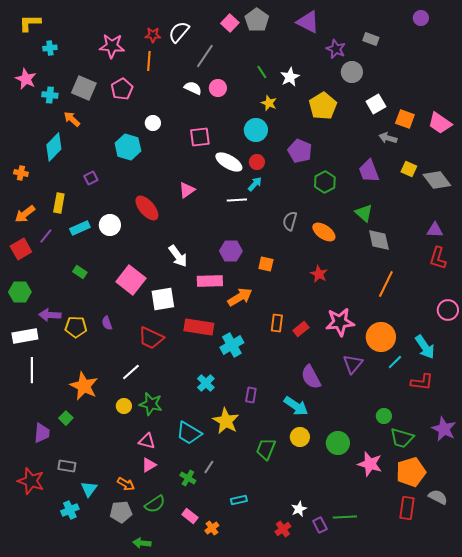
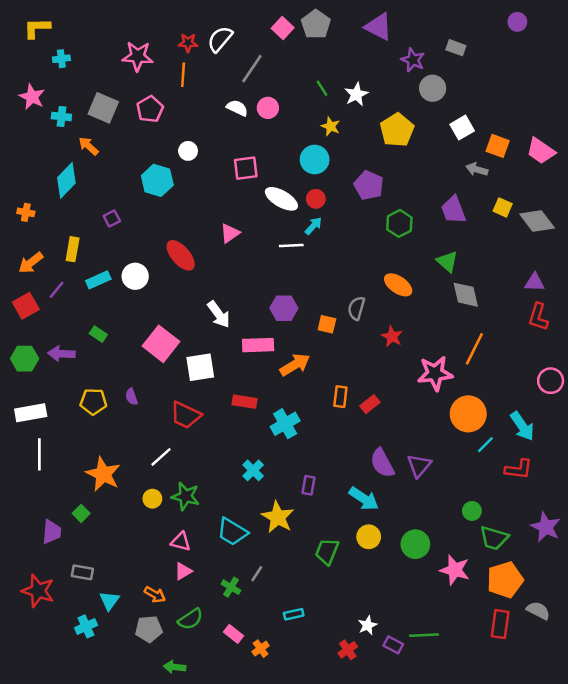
gray semicircle: (290, 221) -> (356, 308), moved
purple arrow: (50, 315) -> (61, 354), moved
pink star: (340, 322) -> (435, 373), moved
red rectangle: (199, 327) -> (245, 402), size x0.7
purple triangle: (353, 364) -> (419, 466), moved
purple rectangle: (320, 525) -> (393, 645), turned -35

